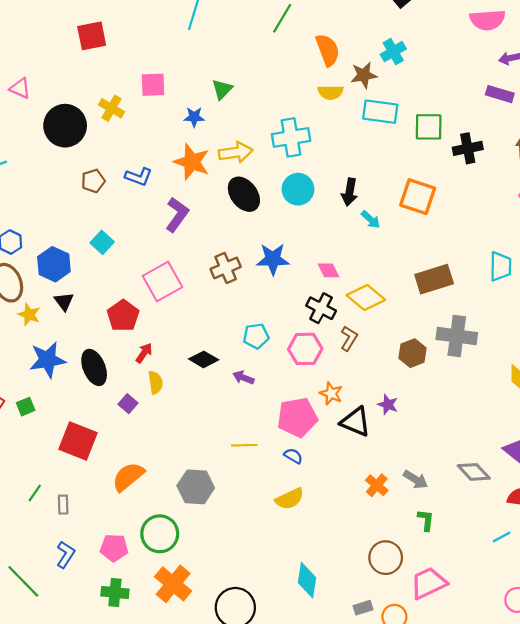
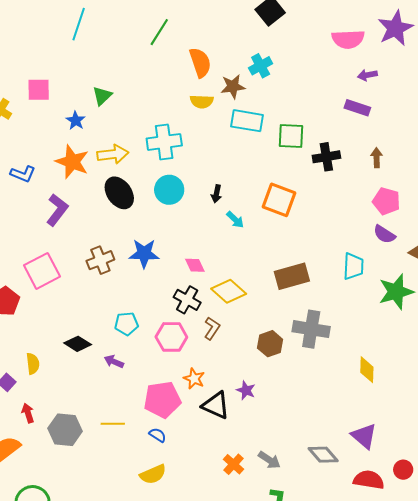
blue star: (194, 117) -> (76, 120), turned 30
black arrow: (350, 192) -> (217, 194), size x0.7
red arrow: (144, 353) -> (28, 413), moved, turned -54
gray hexagon: (196, 487) -> (65, 430), moved

